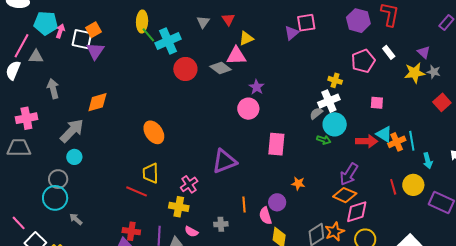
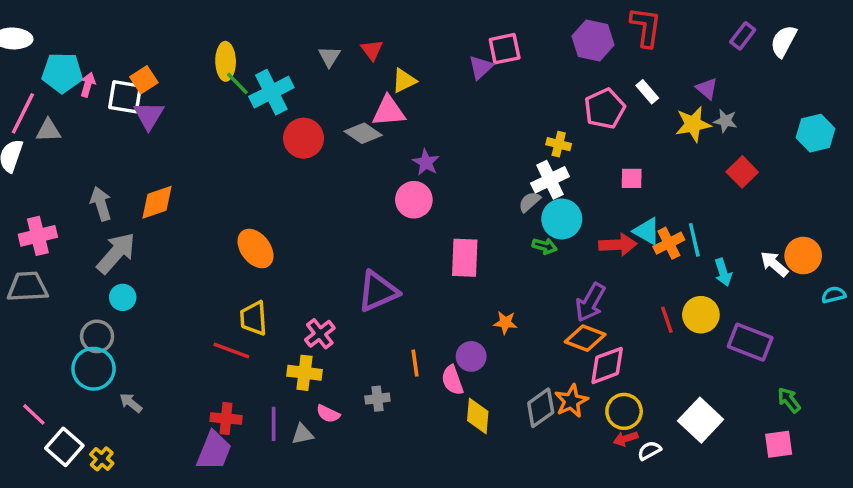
gray arrow: (53, 89) -> (101, 204), moved

